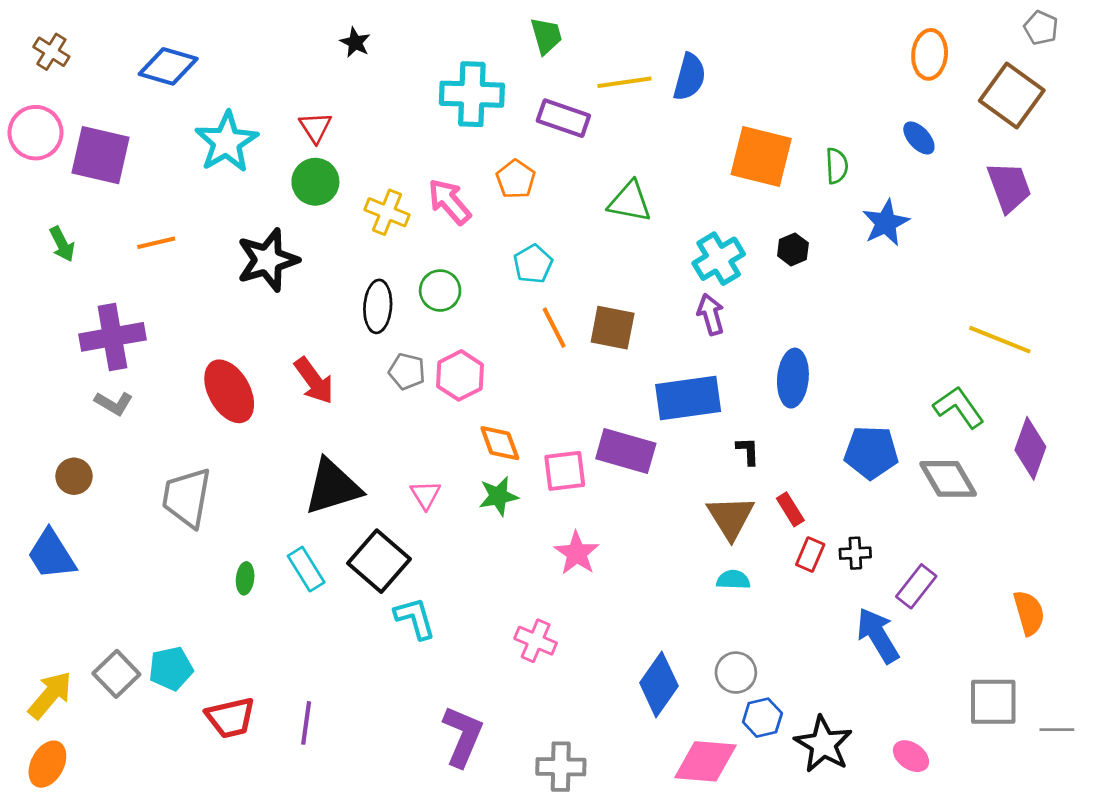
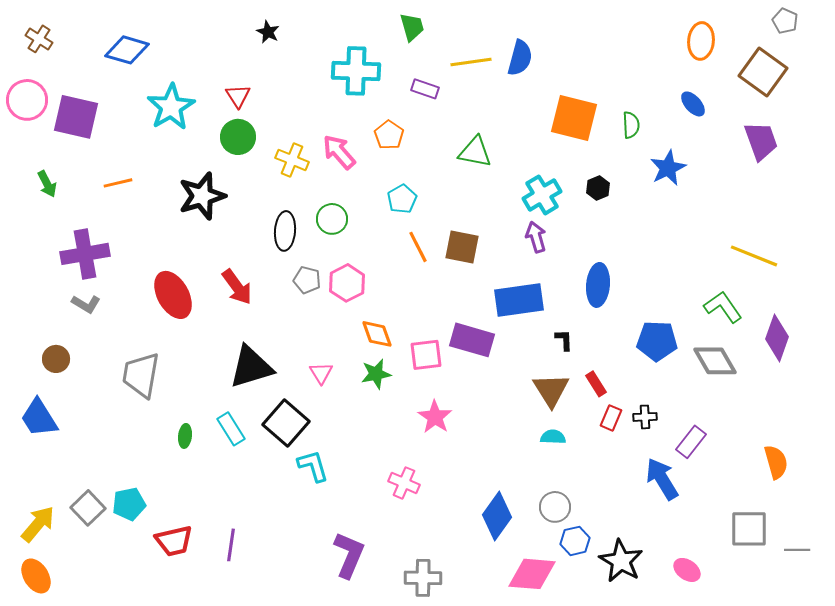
purple rectangle: (563, 118) -> (425, 89), size x0.7
orange ellipse: (47, 764) -> (36, 576), turned -60

